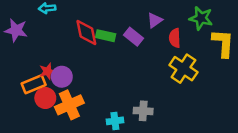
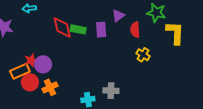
purple rectangle: (134, 37) -> (101, 30), turned 49
yellow cross: (183, 69) -> (143, 55), size x0.6
orange cross: (69, 105) -> (50, 87), size x0.7

